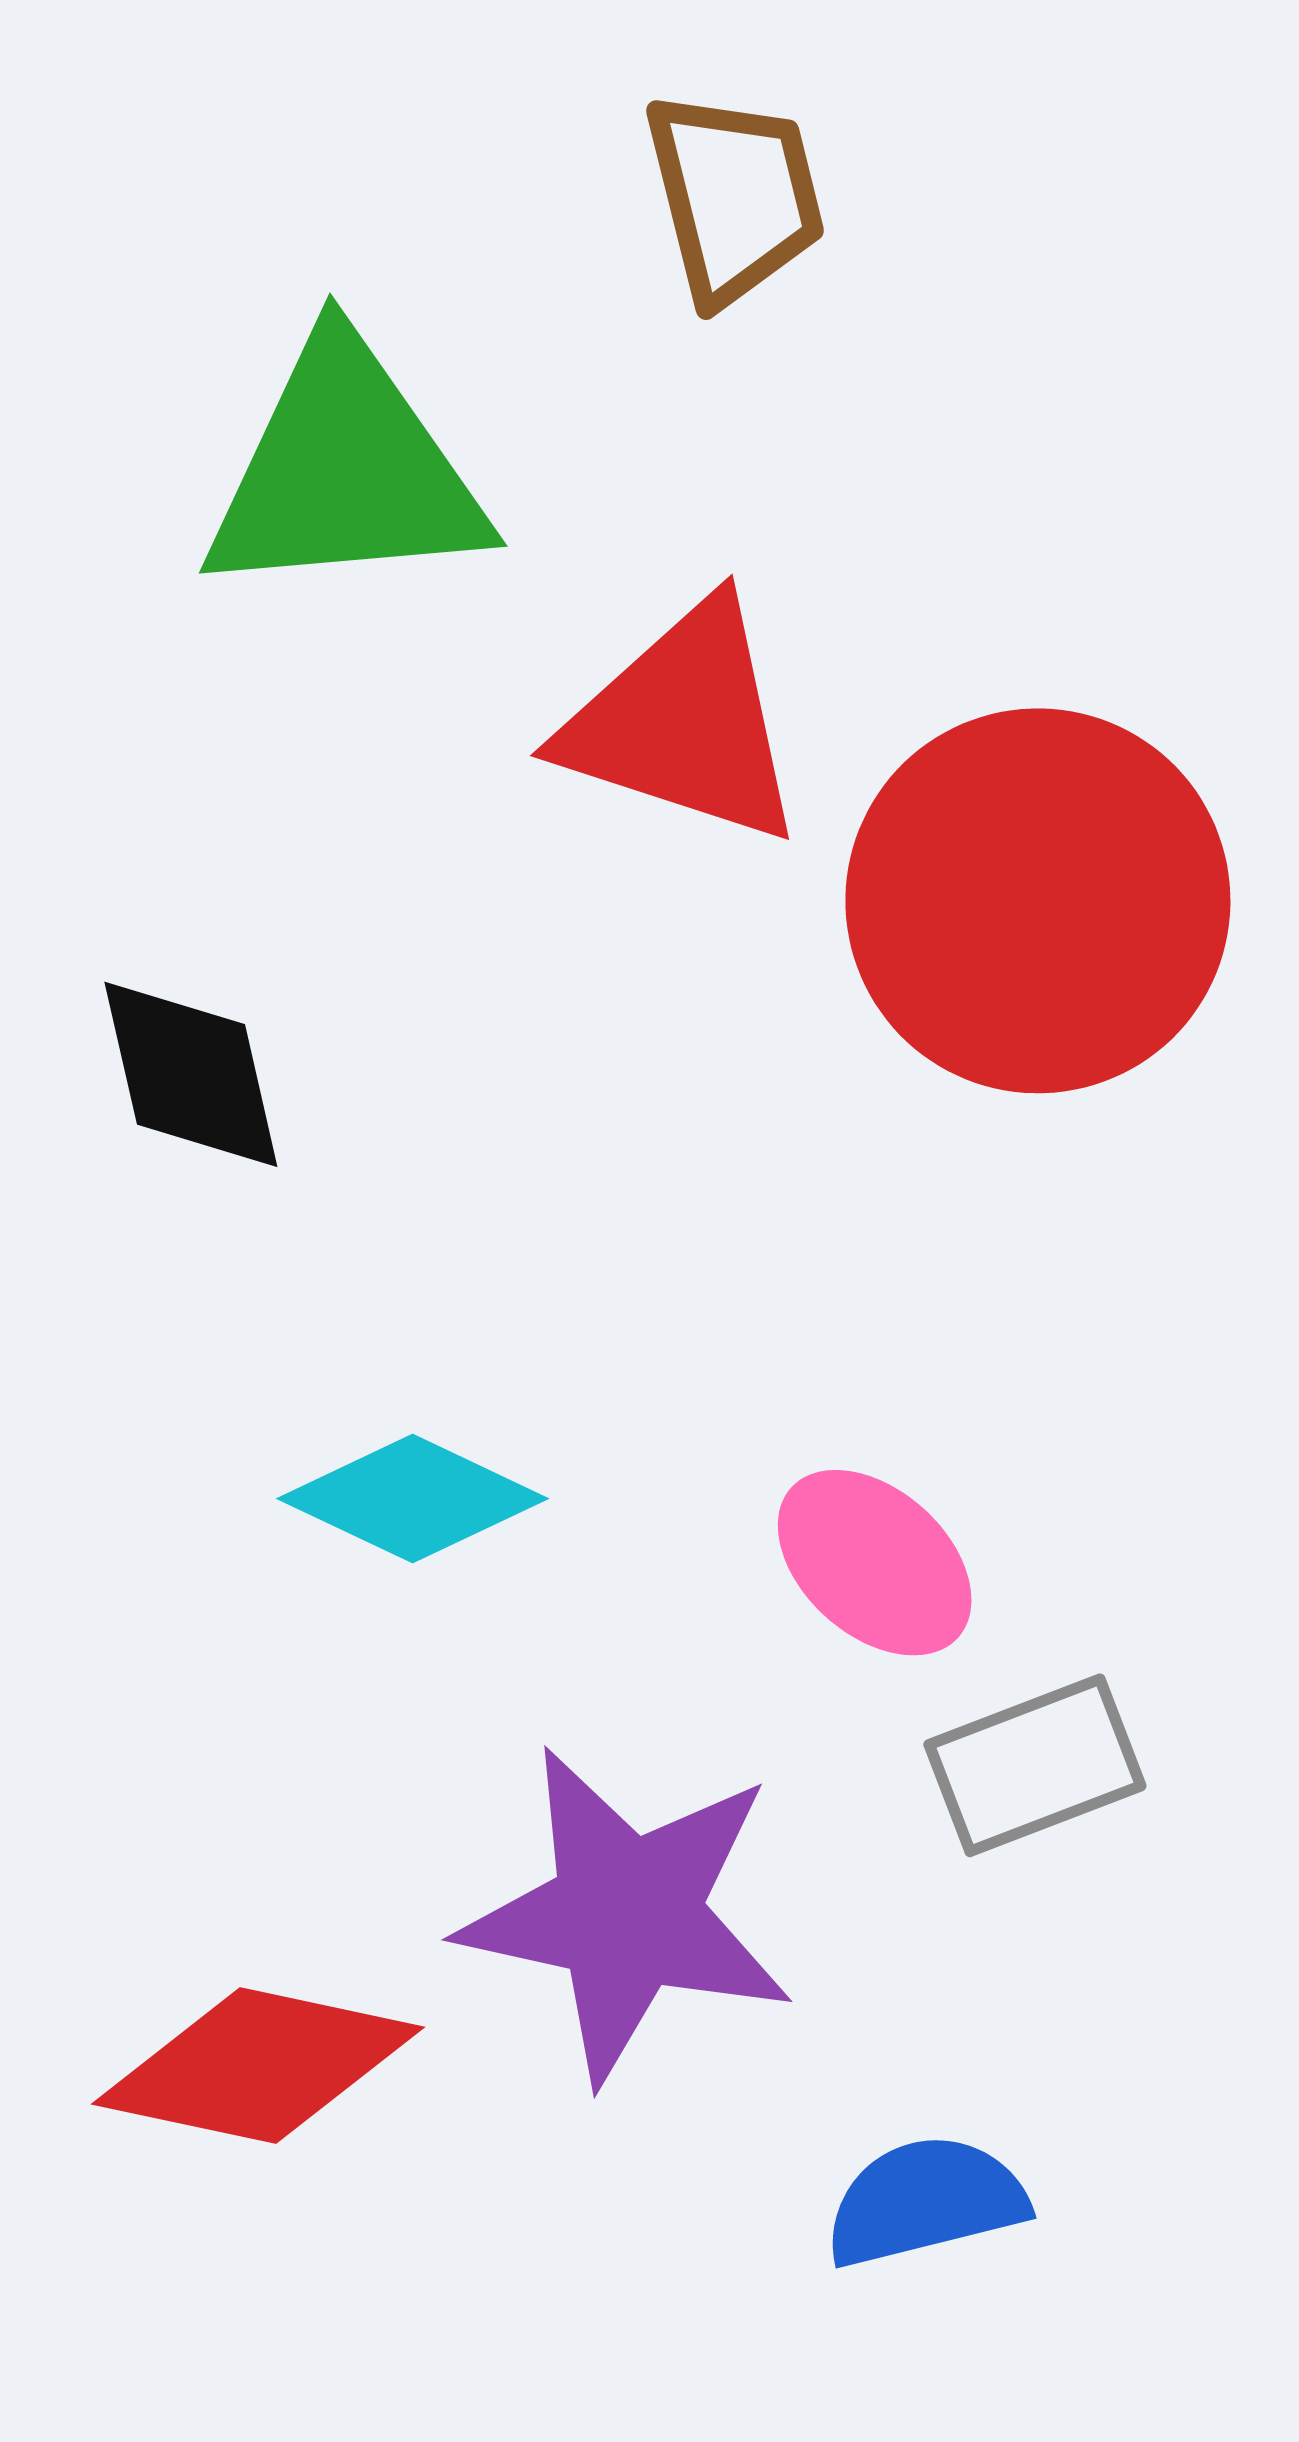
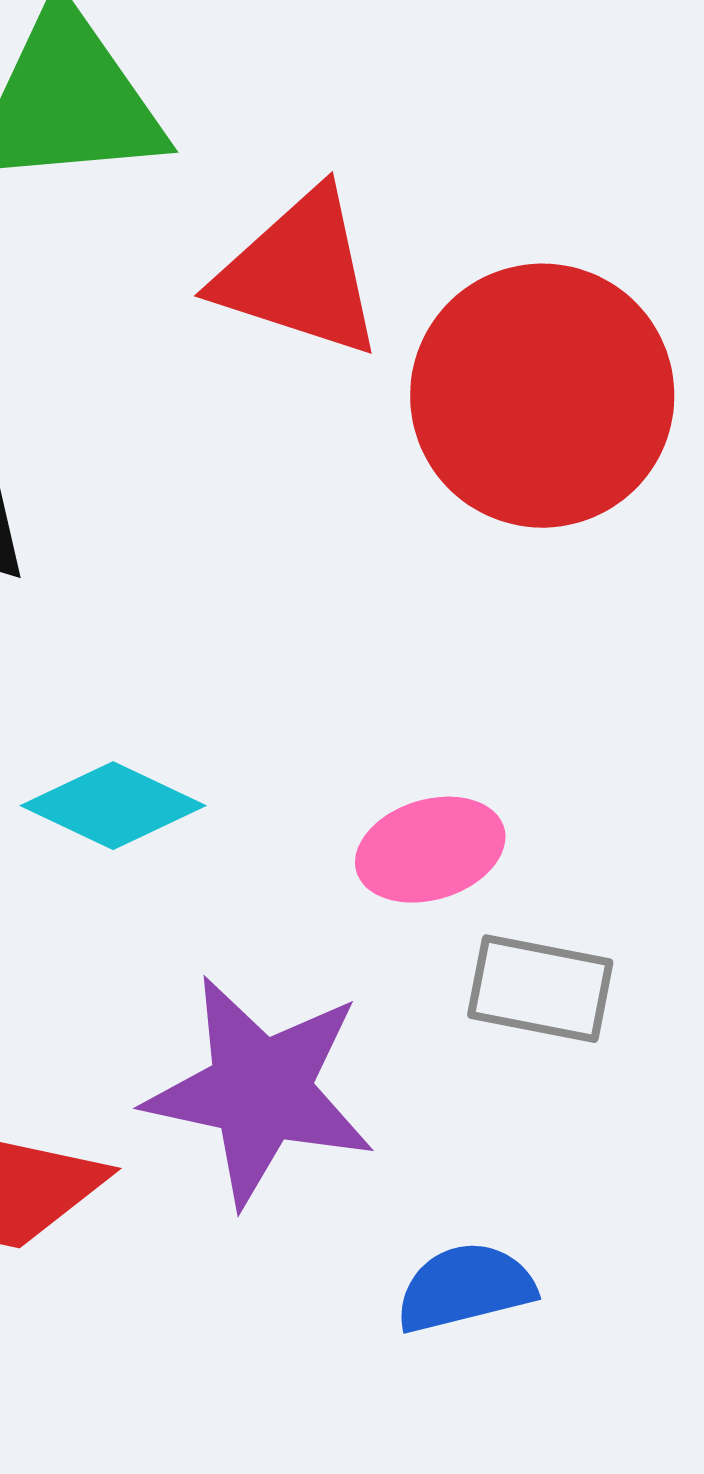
pink ellipse: (875, 1563) -> (430, 850), turned -59
gray rectangle: (1035, 1765) -> (540, 989), turned 32

